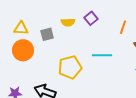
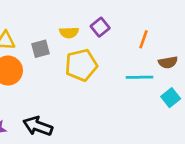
cyan line: (102, 55) -> (139, 77), moved
yellow pentagon: (70, 67) -> (81, 65), moved

